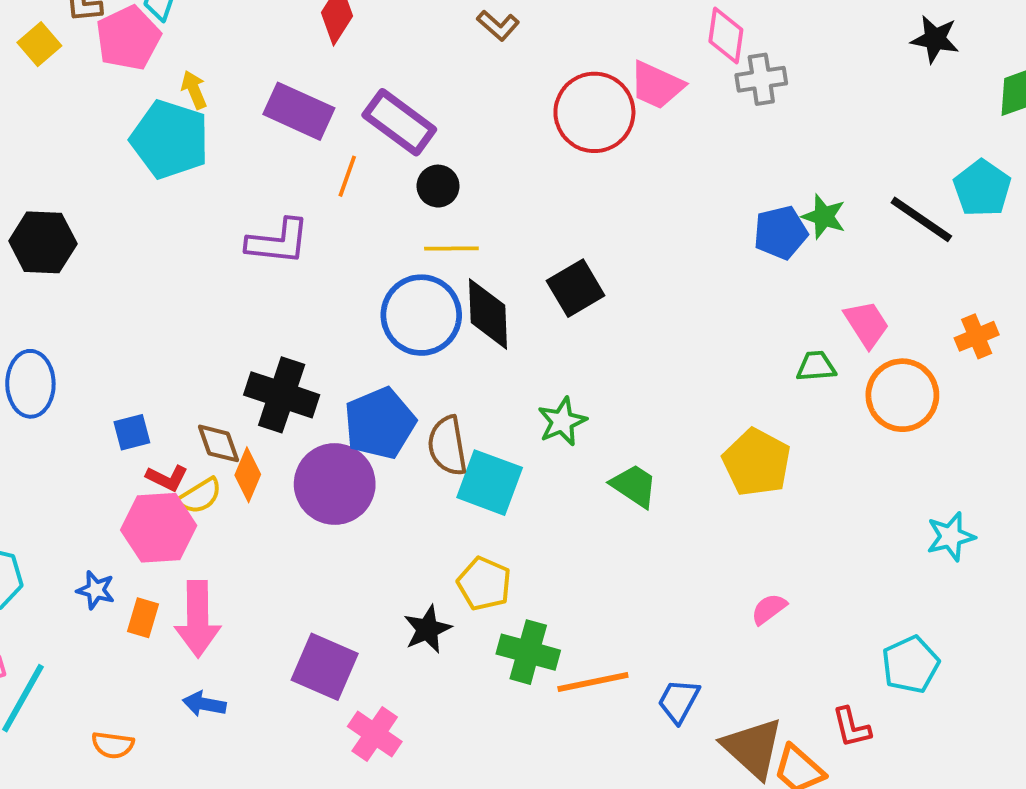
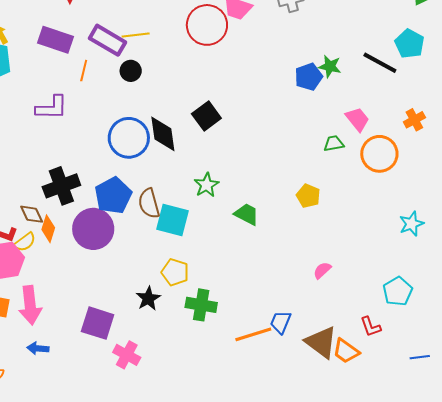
yellow line: (451, 249) -> (136, 35), moved
black cross: (282, 395) -> (61, 186), turned -33
yellow pentagon: (757, 462) -> (308, 196), size x0.7
orange line: (593, 682) -> (253, 334), moved

